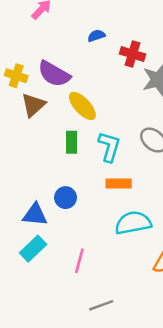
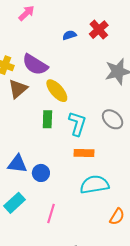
red cross: (133, 54) -> (99, 30), moved, turned 30
blue circle: (65, 198) -> (41, 173), moved
blue triangle: (35, 215) -> (17, 164), moved

